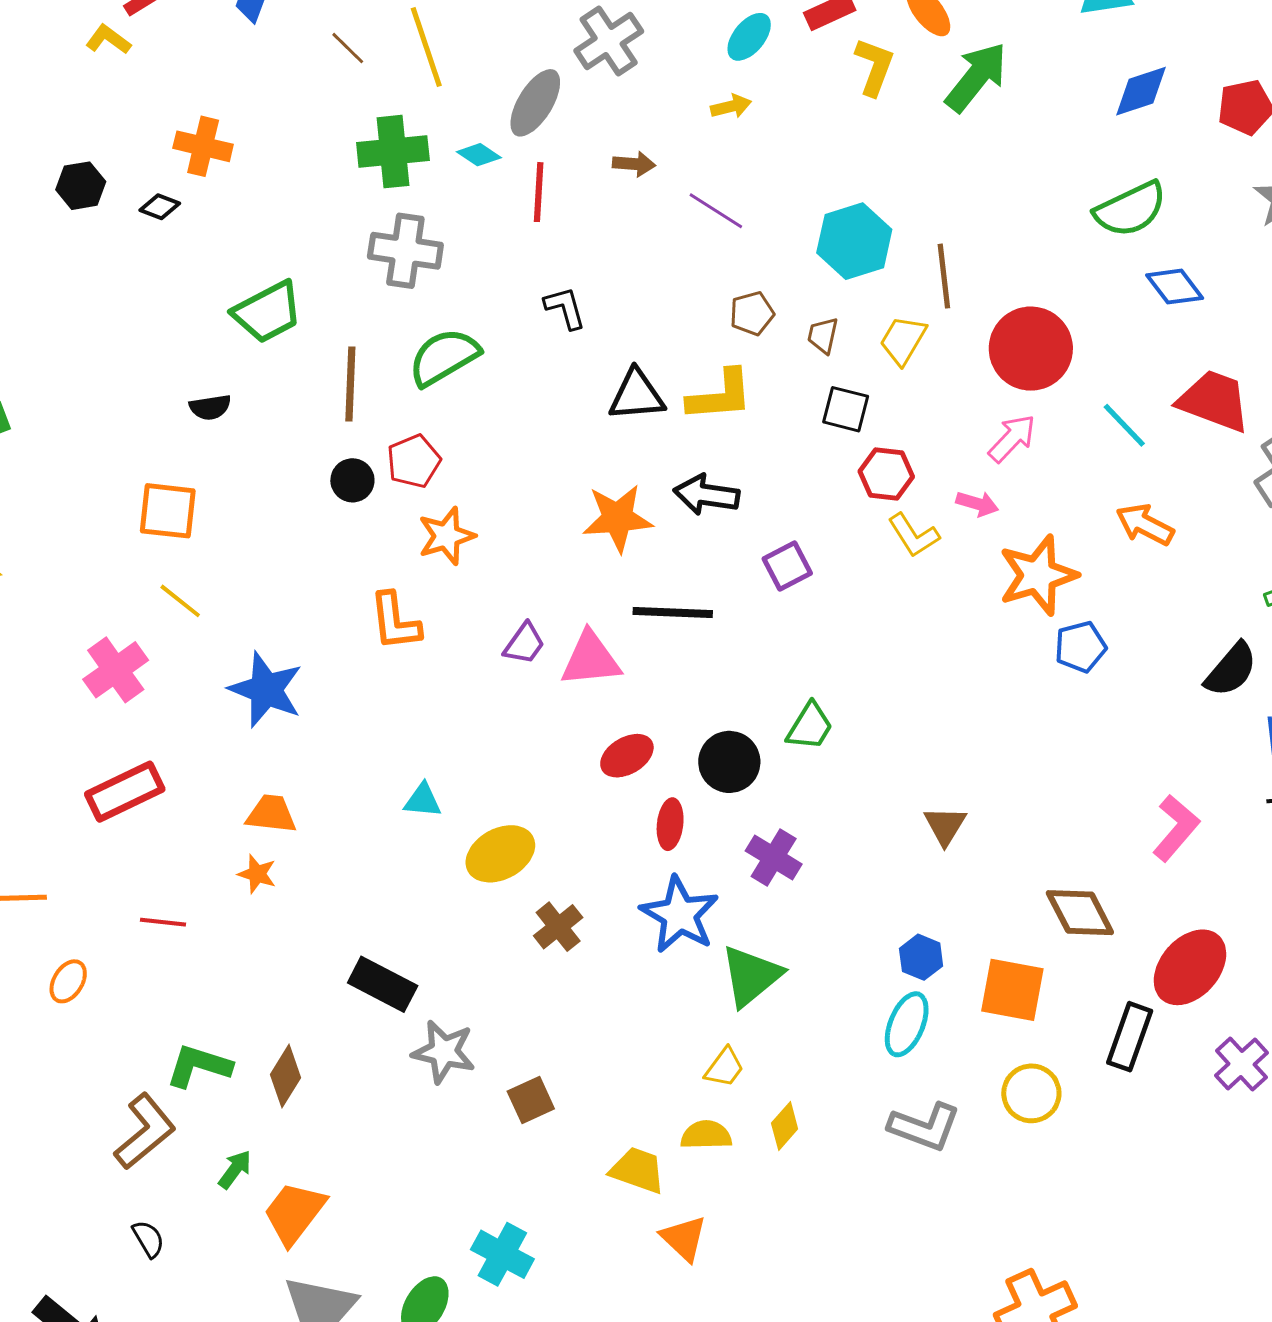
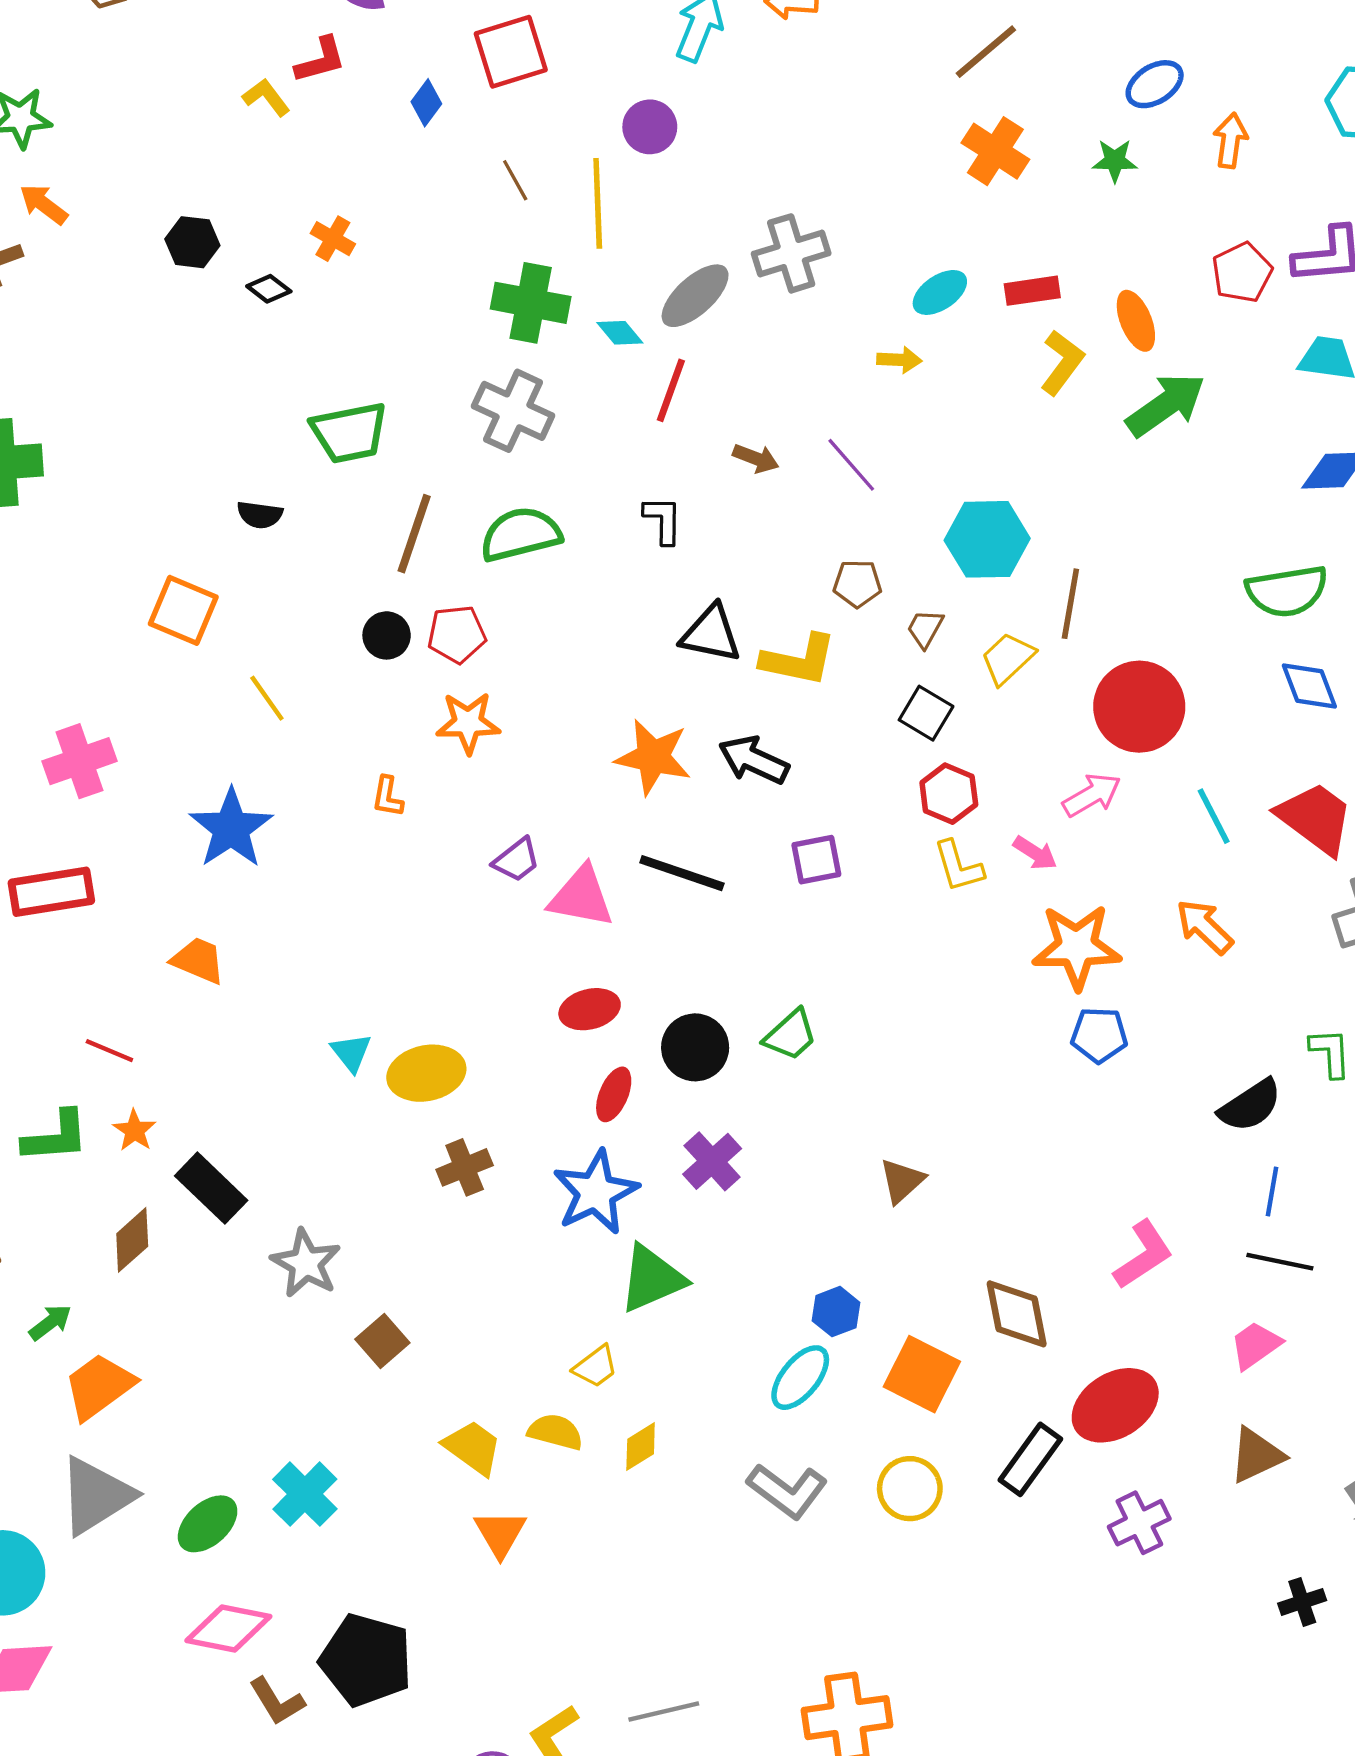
orange cross: (203, 146) -> (333, 239), size x0.7
brown arrow: (634, 164) -> (756, 458), moved
yellow line: (180, 601) -> (267, 698), moved
orange L-shape: (395, 621) -> (388, 797), size x0.6
cyan triangle: (423, 800) -> (351, 1052), moved, turned 30
orange star: (257, 874) -> (134, 1130), moved
red line: (163, 922) -> (109, 1051), moved
black rectangle: (383, 984) -> (211, 1188), moved
green L-shape: (199, 1066) -> (56, 1137), moved, turned 142
brown square: (531, 1100) -> (382, 1341), turned -33

